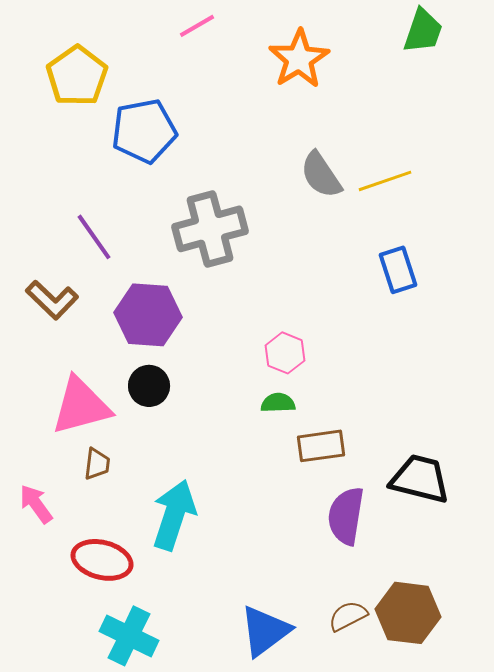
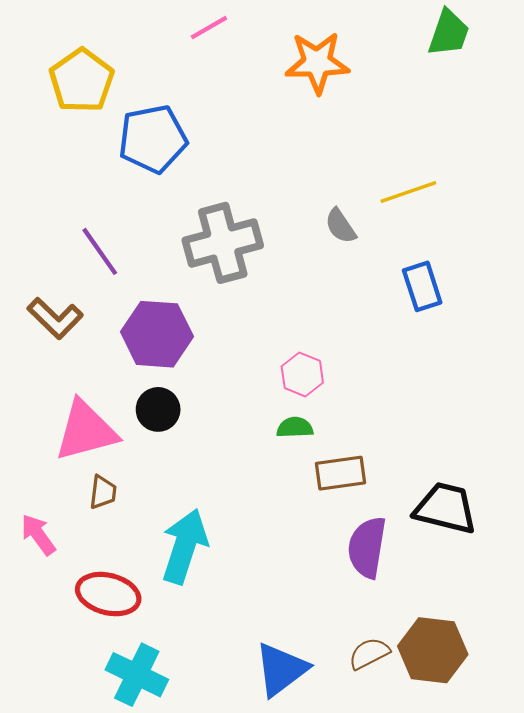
orange star: (299, 59) -> (317, 63), turned 30
gray semicircle: (321, 175) -> (340, 226), moved, size x0.7

